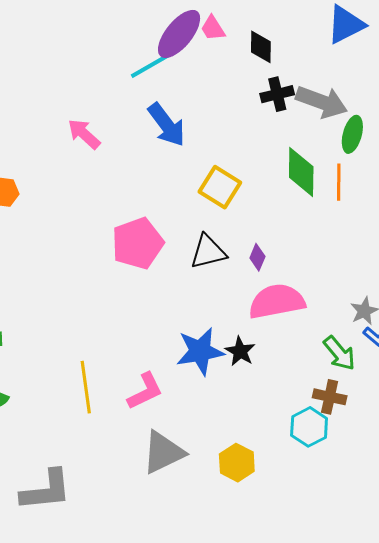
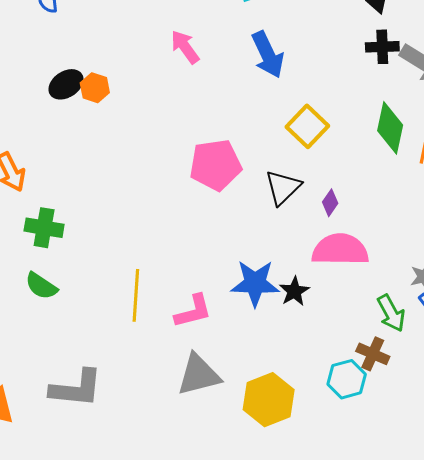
black triangle: (208, 252) -> (283, 187), turned -42
yellow hexagon: (237, 463) -> (269, 400), size x1.4

